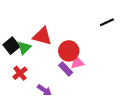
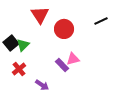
red triangle: (42, 36) -> (40, 15), moved, turned 42
red circle: (69, 51) -> (64, 29), moved

